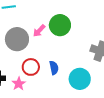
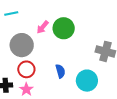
pink arrow: (39, 31) -> (43, 27), moved
red circle: (31, 67) -> (26, 69), moved

